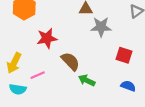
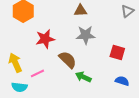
gray star: (101, 27) -> (86, 35), moved
yellow arrow: (14, 63) -> (15, 63), turned 132

